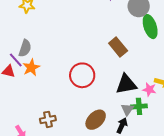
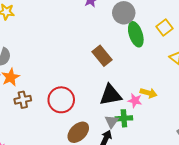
red circle: (82, 75) -> (61, 100), moved
brown cross: (48, 119) -> (23, 100), moved

